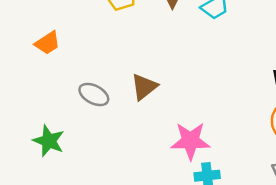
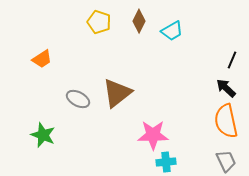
brown triangle: (144, 87) -> (117, 93), size x1.4

